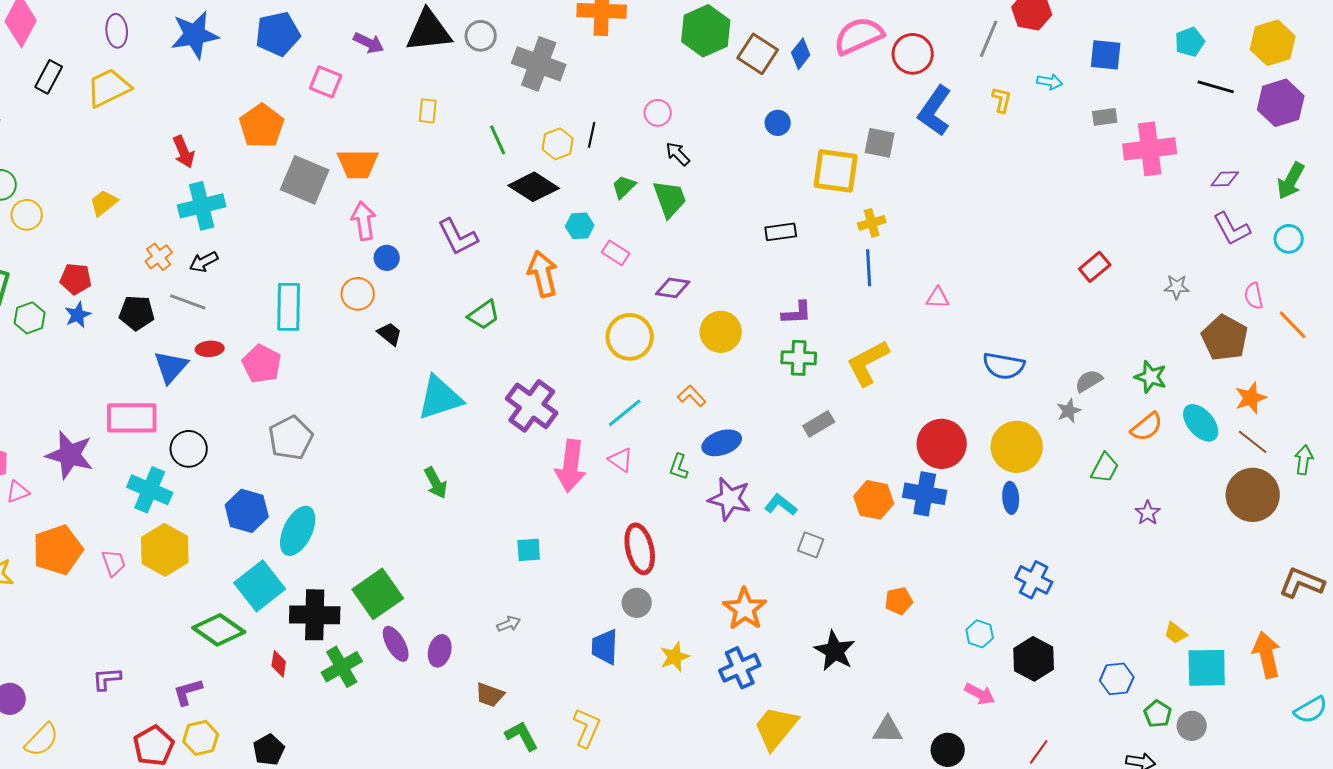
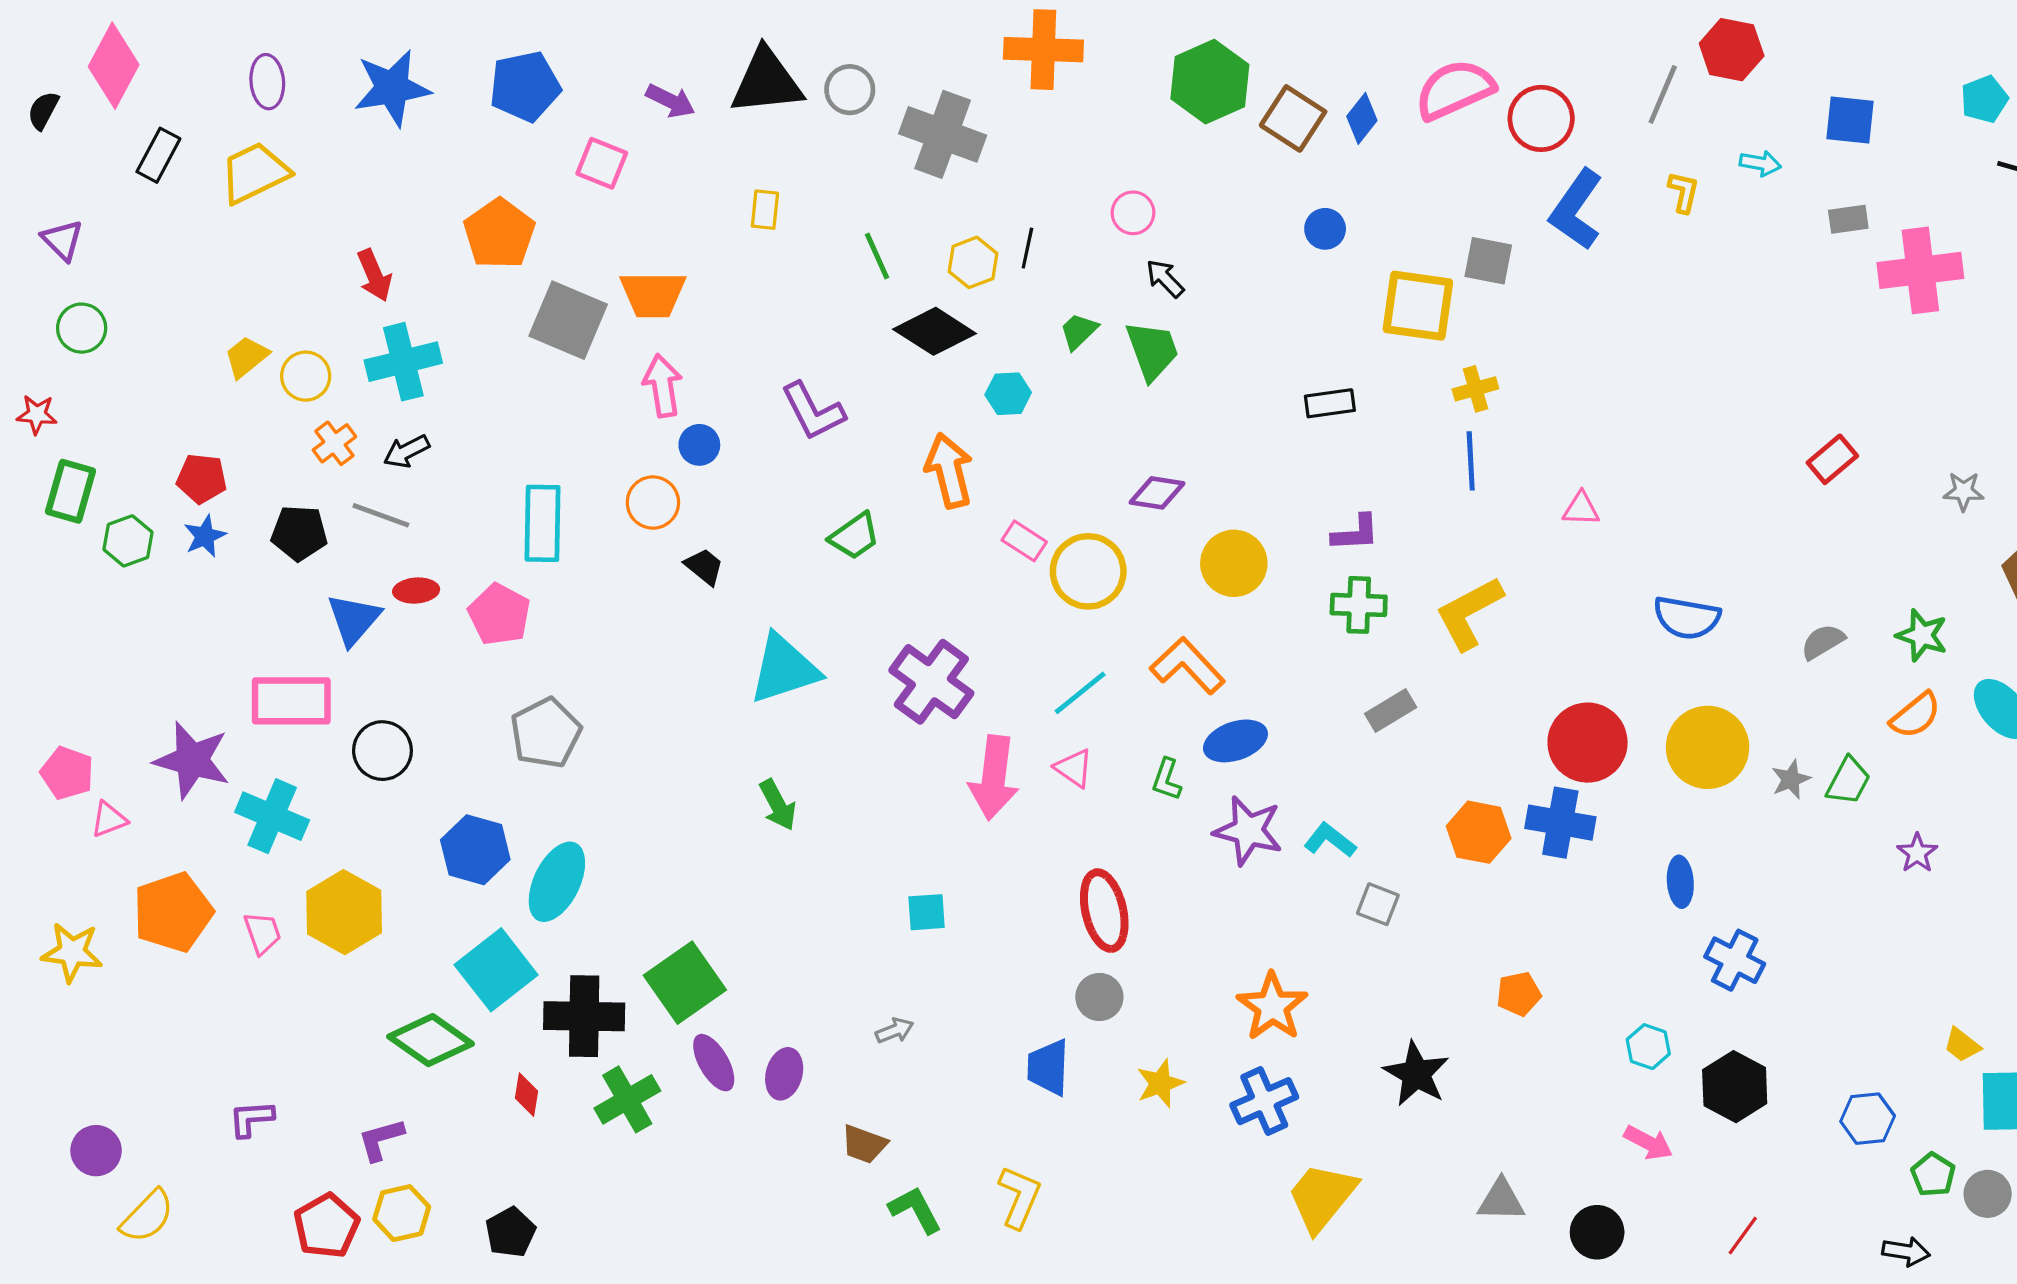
yellow circle: (27, 215) -> (306, 376), moved
pink rectangle: (616, 253) -> (1024, 541), moved
orange L-shape: (692, 396) -> (1187, 666), size x1.6
gray star: (1069, 411) -> (1791, 779), moved
cyan cross: (150, 490) -> (272, 816), moved
blue ellipse: (1011, 498) -> (1680, 882), moved

